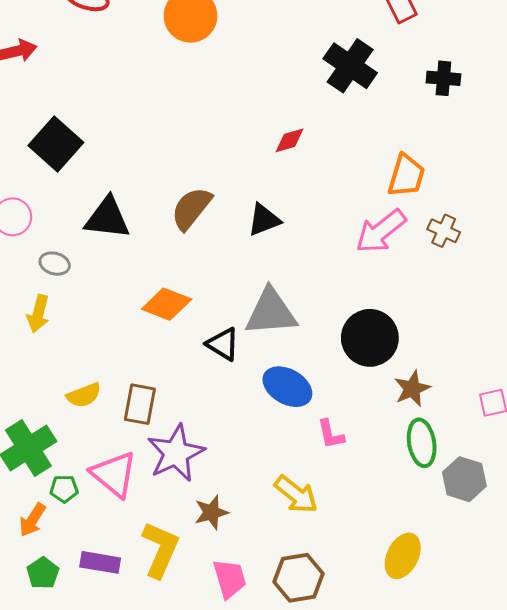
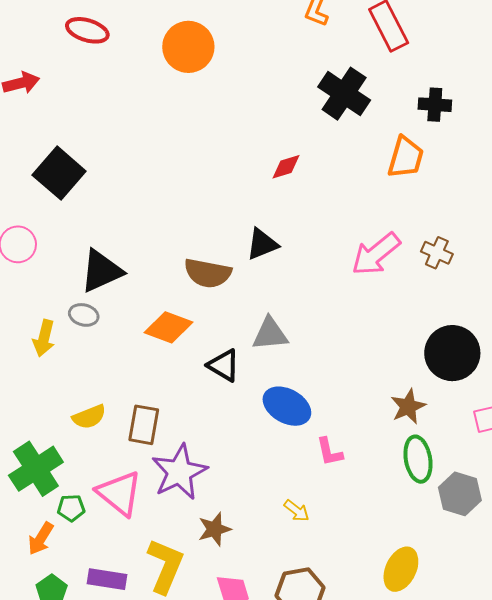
orange trapezoid: (406, 176) -> (406, 157), moved
brown semicircle: (191, 208) -> (208, 273), moved, turned -117
black triangle: (107, 218) -> (101, 271), moved, turned -30
gray ellipse: (55, 264) -> (84, 315), moved
gray triangle: (271, 312) -> (270, 334), size x0.7
black circle: (370, 338) -> (452, 353), moved
yellow arrow: (296, 494) -> (297, 511), size x0.6

